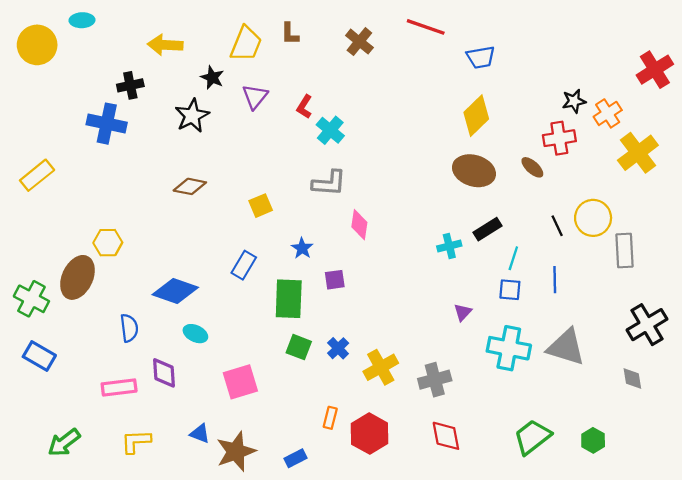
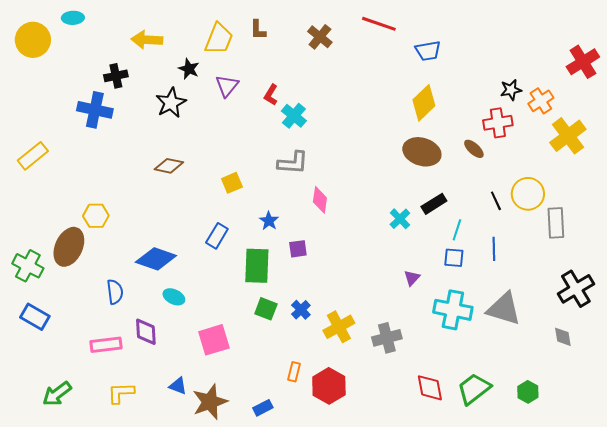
cyan cross: (449, 246) -> (400, 219), turned -30
red diamond: (446, 436) -> (430, 388), moved

